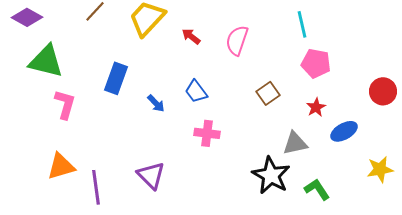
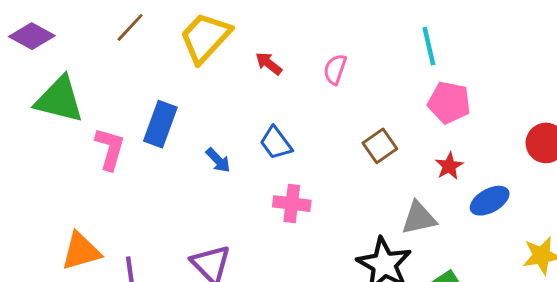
pink semicircle: (237, 40) -> (335, 69), size x0.7
pink L-shape: (65, 104) -> (110, 149), moved

